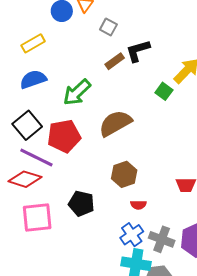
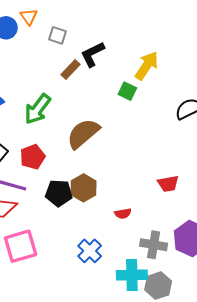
red pentagon: (64, 136) -> (33, 157), size x0.7
brown hexagon: (124, 174) -> (84, 188), moved
black pentagon: (81, 203) -> (59, 193), moved
blue cross: (132, 235) -> (90, 251), moved

